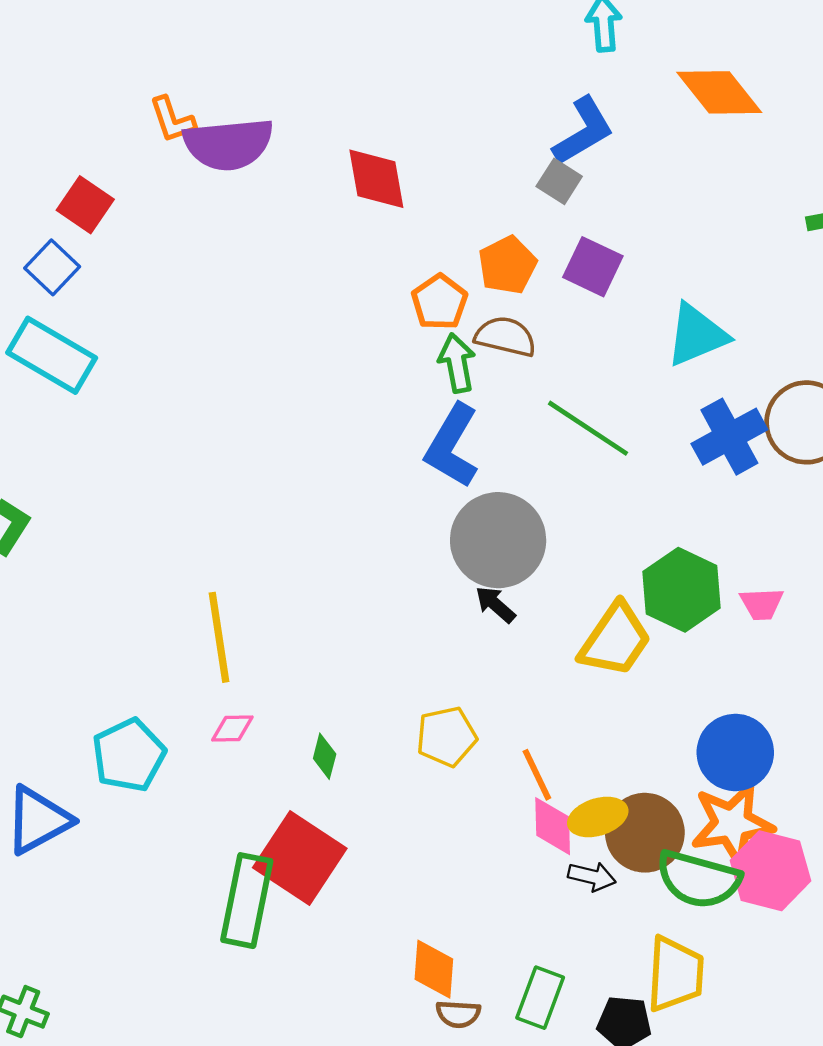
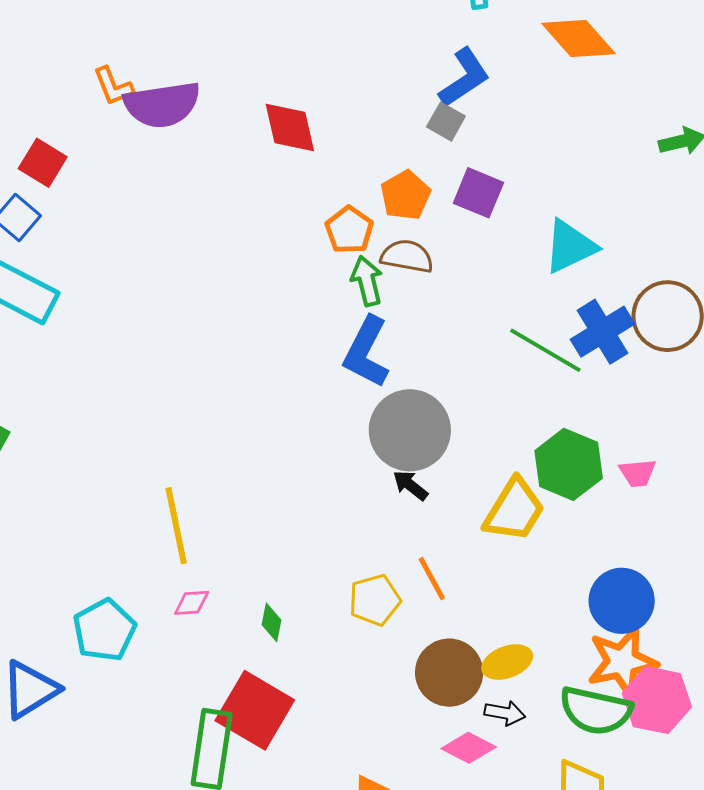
green line: (588, 428) -> (545, 350), moved
orange line: (537, 775) -> (432, 578), moved
pink diamond: (553, 826) -> (469, 748), moved, turned -58
brown circle: (645, 833) -> (449, 673), moved

